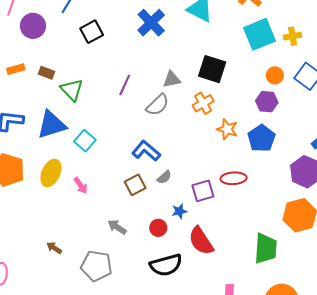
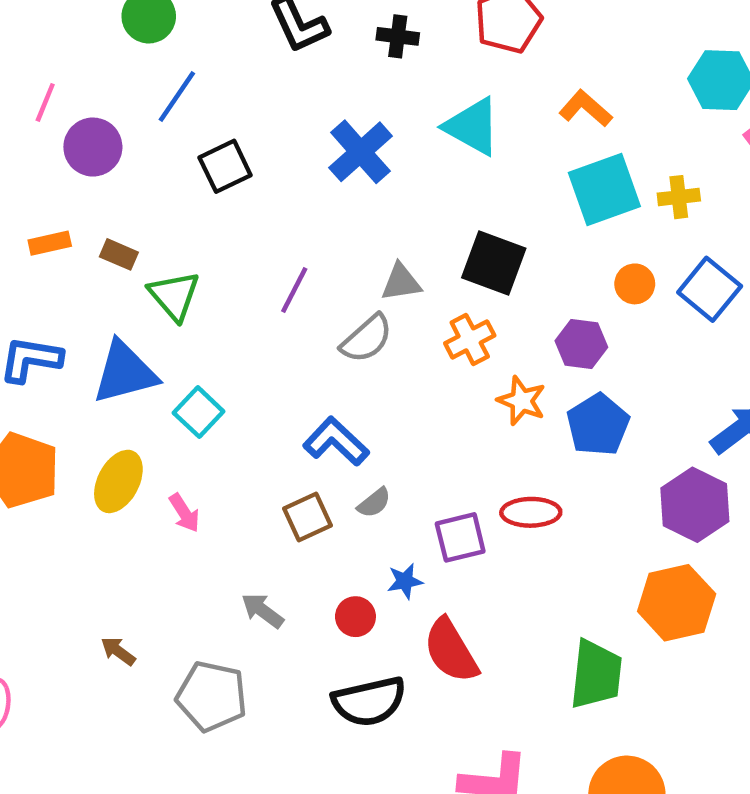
purple hexagon: (267, 102) -> (581, 344), moved

